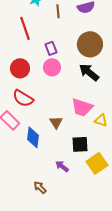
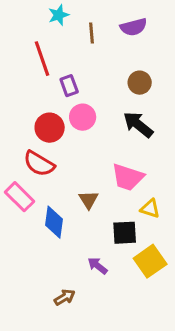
brown circle: (90, 44) -> (140, 83), size x0.6
purple rectangle: (51, 48) -> (69, 86), moved
red circle: (20, 68) -> (50, 128), moved
yellow triangle: (101, 120) -> (150, 209), moved
brown arrow: (40, 187) -> (65, 297), turned 104

